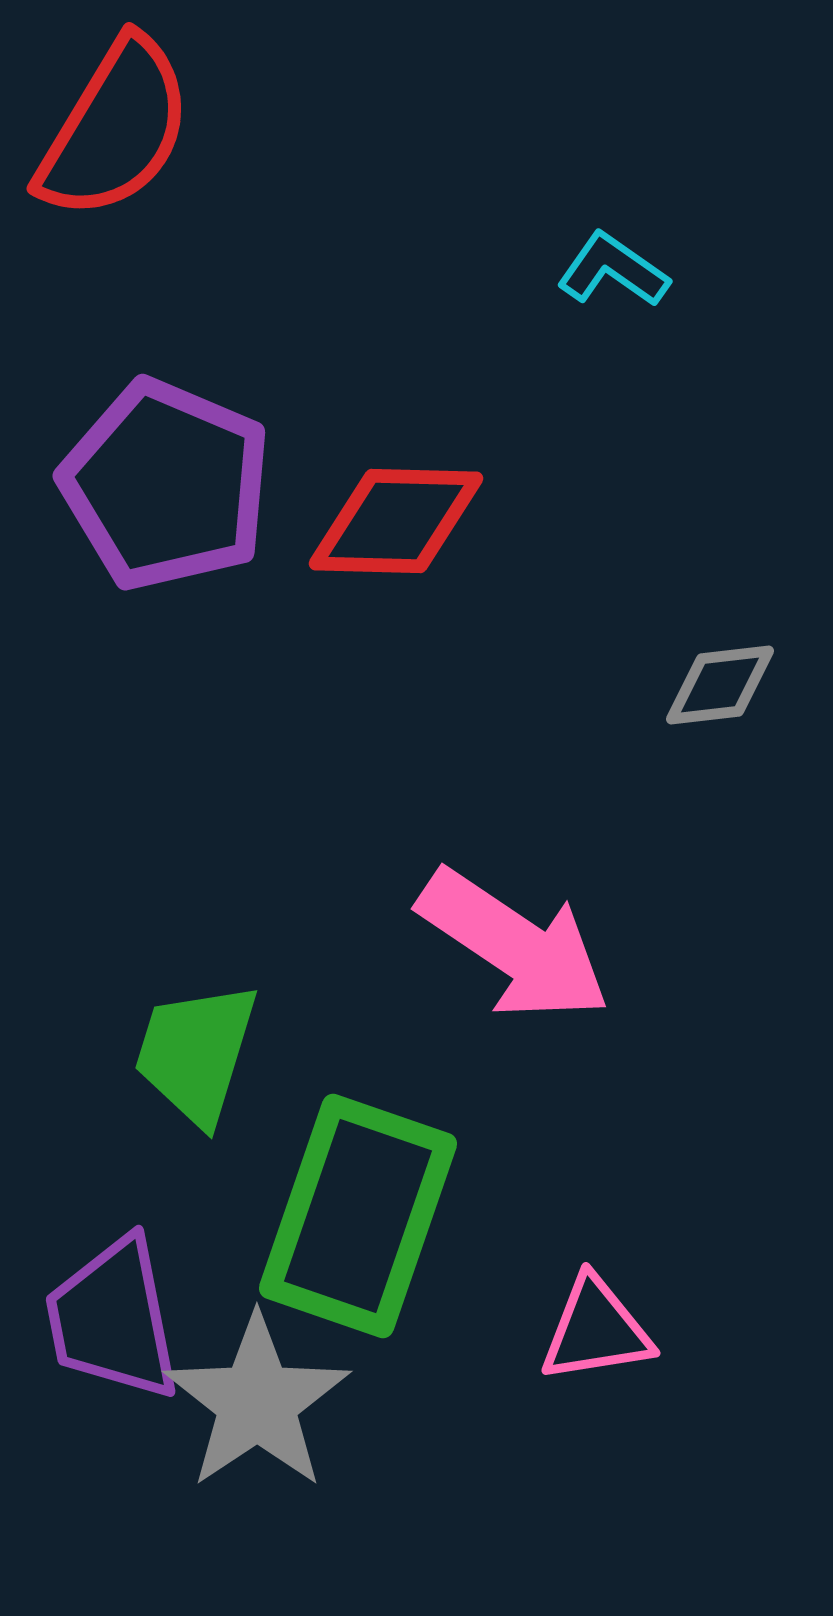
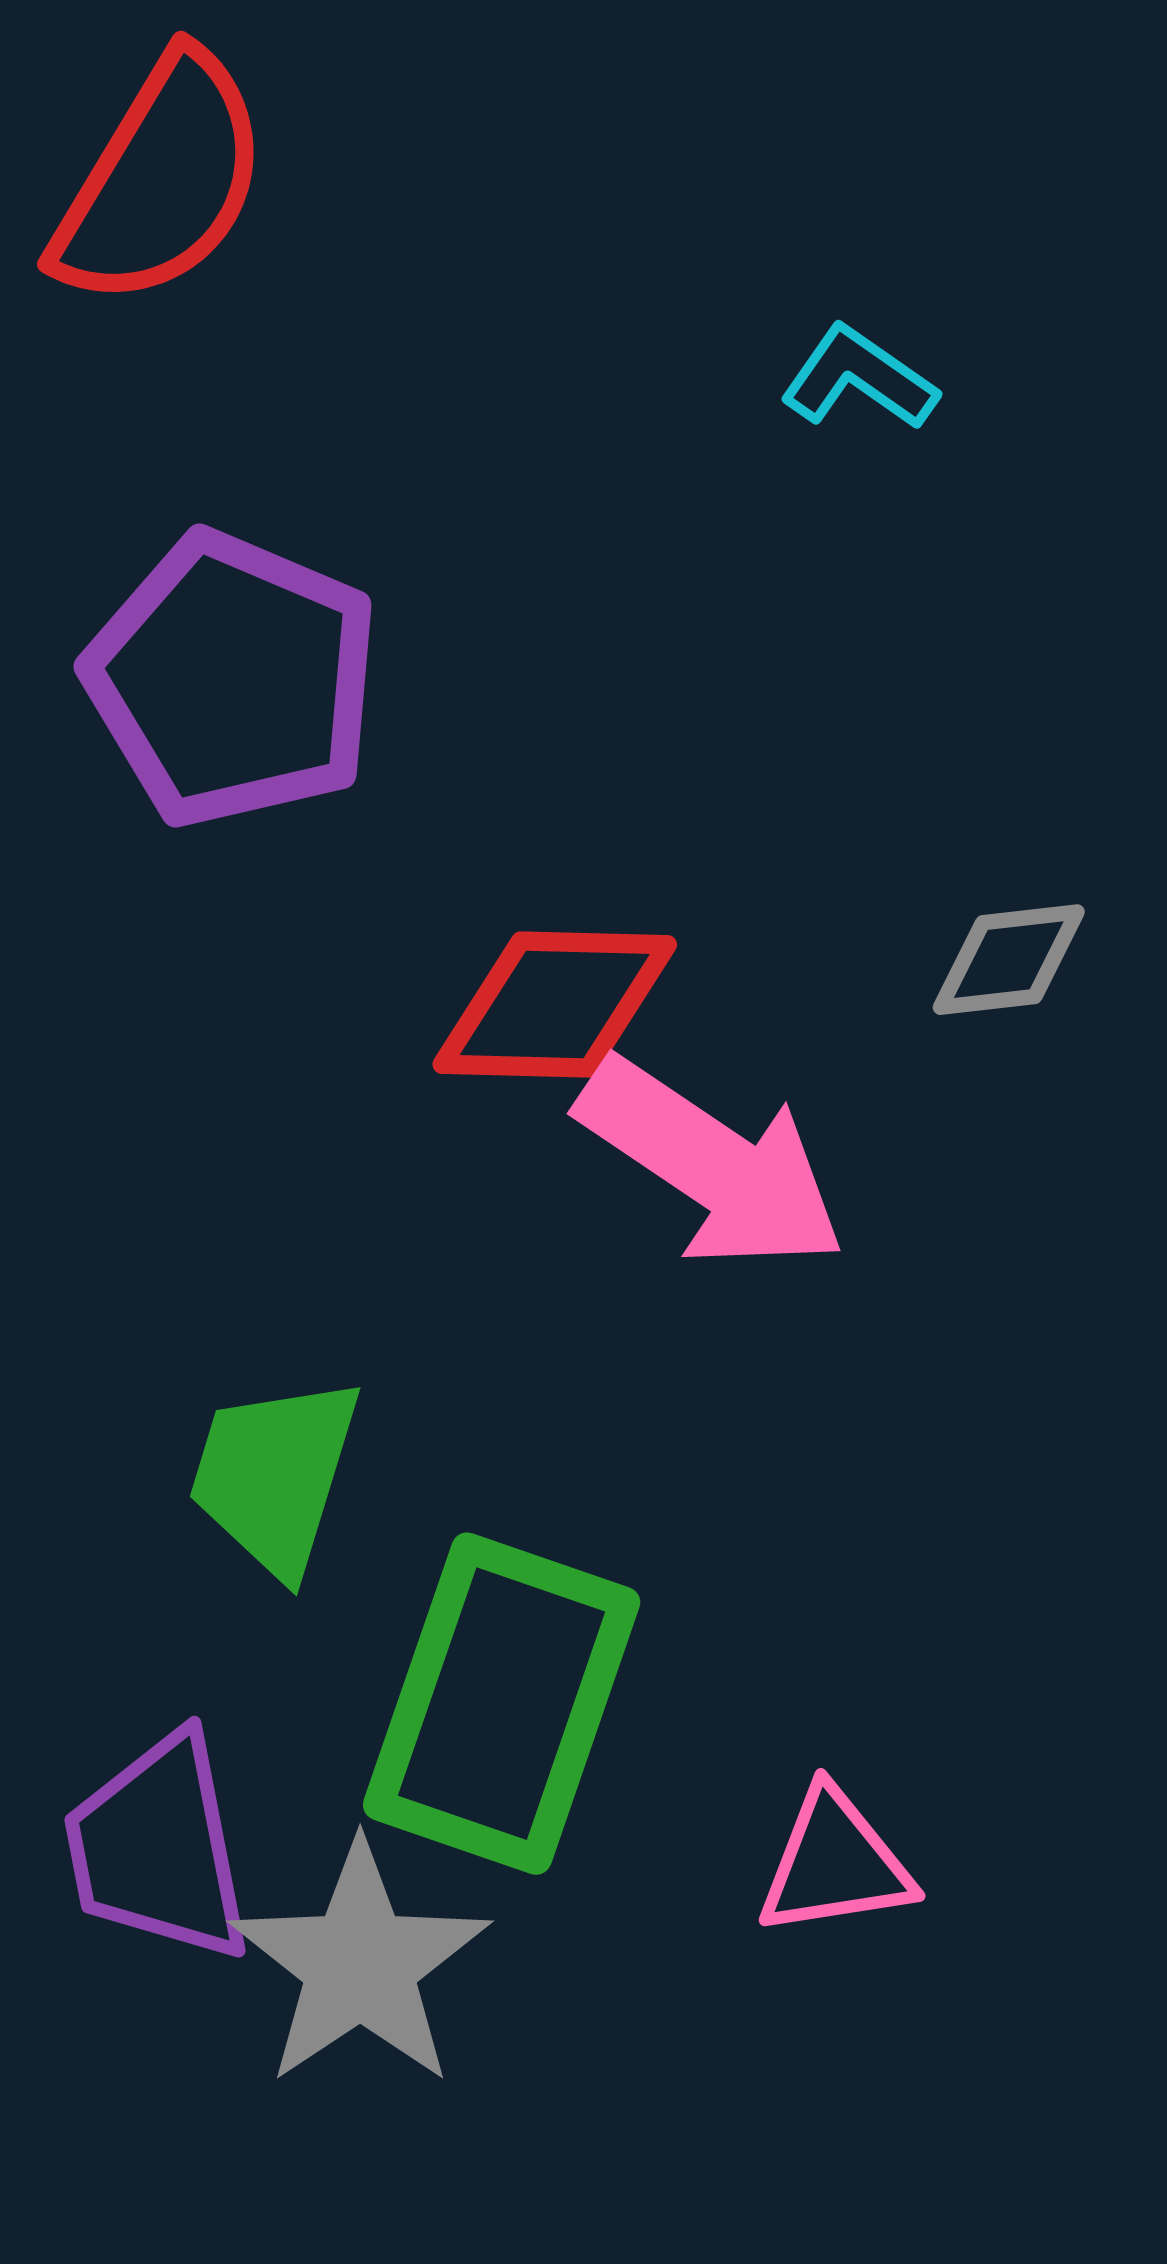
red diamond: (396, 521) -> (555, 1004), moved
pink arrow: (514, 945) -> (712, 1164), moved

